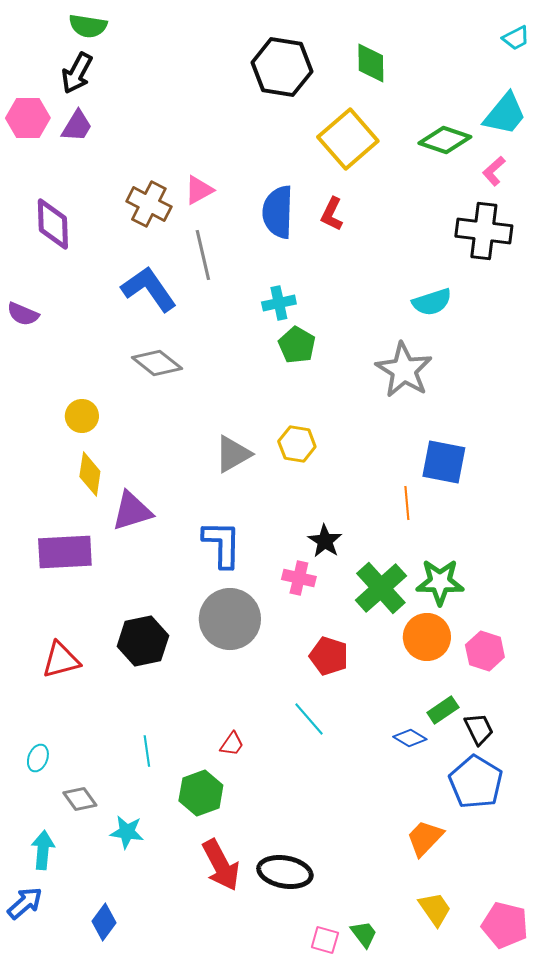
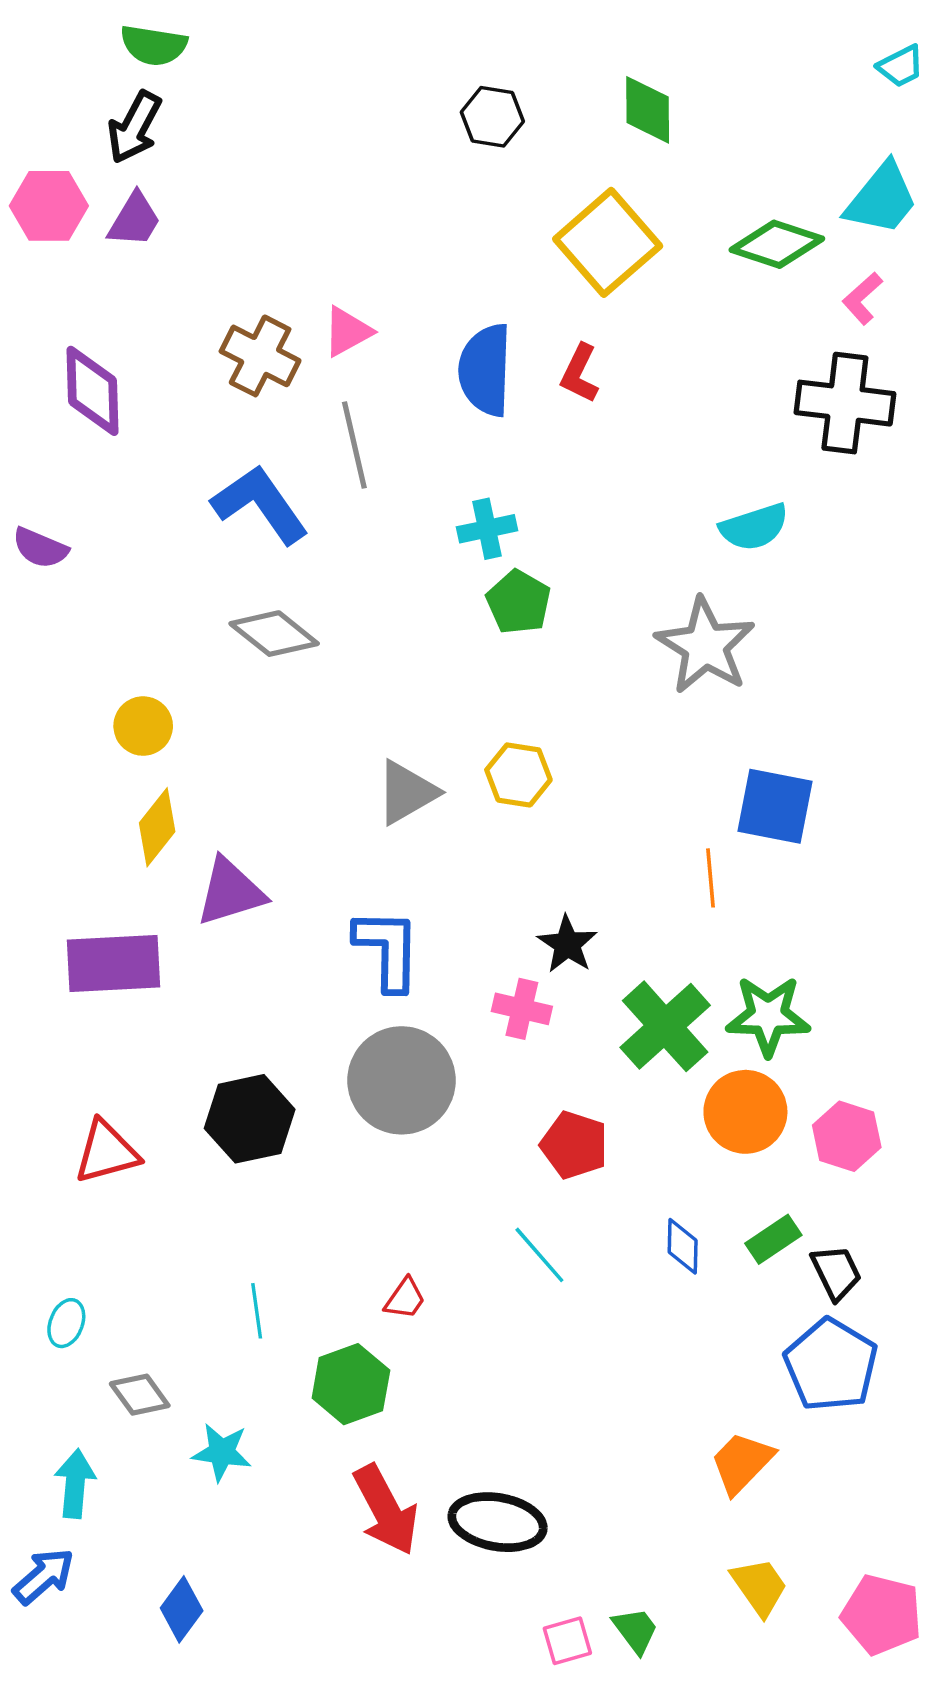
black hexagon: (282, 67) -> (492, 117), size x0.6
yellow diamond: (90, 474) -> (157, 827), turned 30
blue diamond: (410, 738) -> (683, 1246), moved, turned 60
pink square: (325, 940) -> (567, 1641), turned -32

